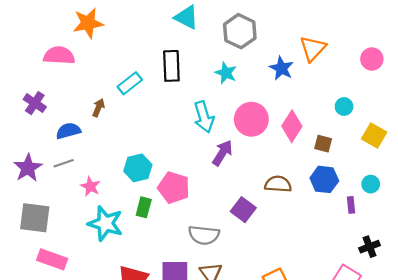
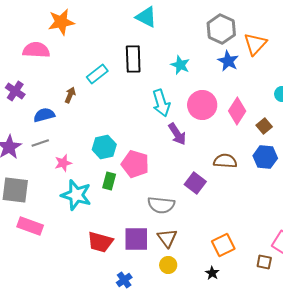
gray hexagon: (240, 31) -> (221, 29), moved
brown square: (323, 144) -> (264, 126), turned 35
purple arrow: (222, 153) -> (177, 134), turned 115
pink star: (90, 186) -> (63, 163), turned 30

